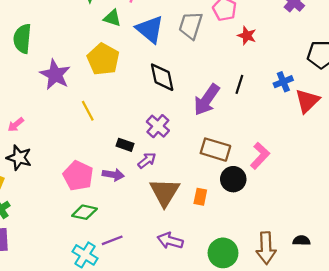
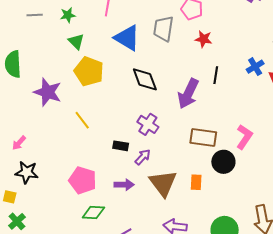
green triangle: (112, 18) -> (76, 41), moved, turned 36
red star: (247, 36) -> (203, 39), moved
purple arrow: (113, 175) -> (124, 185), moved

